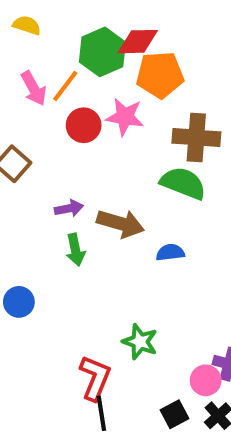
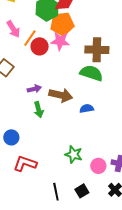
orange pentagon: (160, 75) -> (62, 24), moved
orange line: (65, 86) -> (30, 38), moved
red L-shape: (95, 378) -> (25, 164), moved, turned -90
pink circle: (206, 380) -> (98, 166), moved
black square: (175, 414) -> (82, 191), moved

